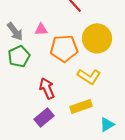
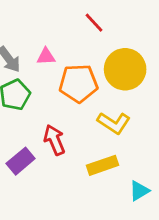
purple rectangle: (44, 117) -> (21, 161), moved

